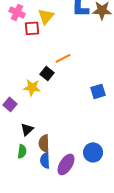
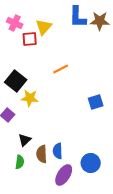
black square: (47, 73) -> (16, 81), moved, size x1.5
blue semicircle: (45, 160) -> (58, 151), moved

